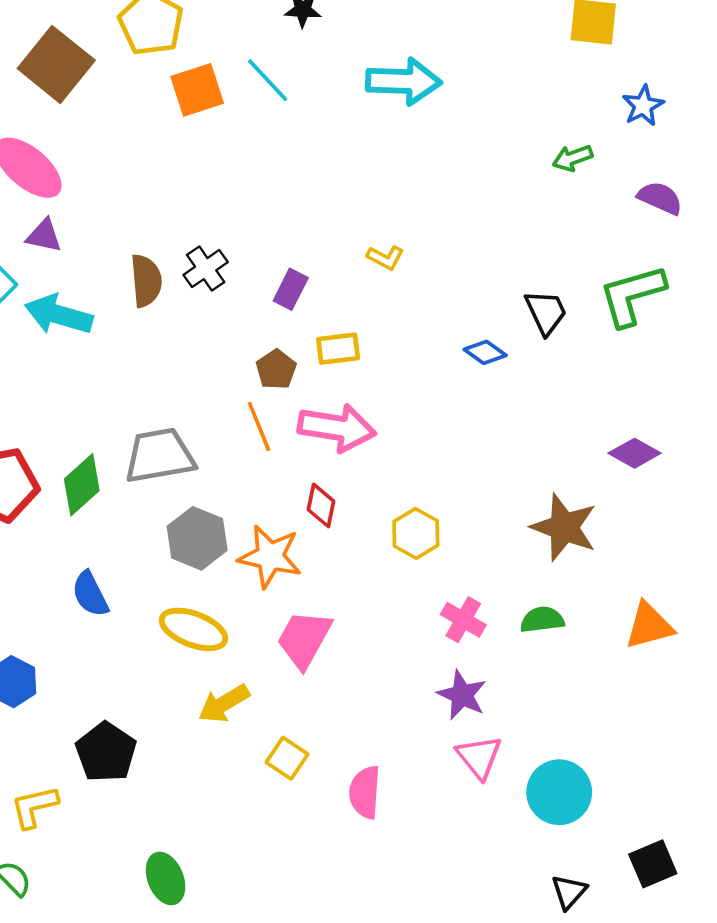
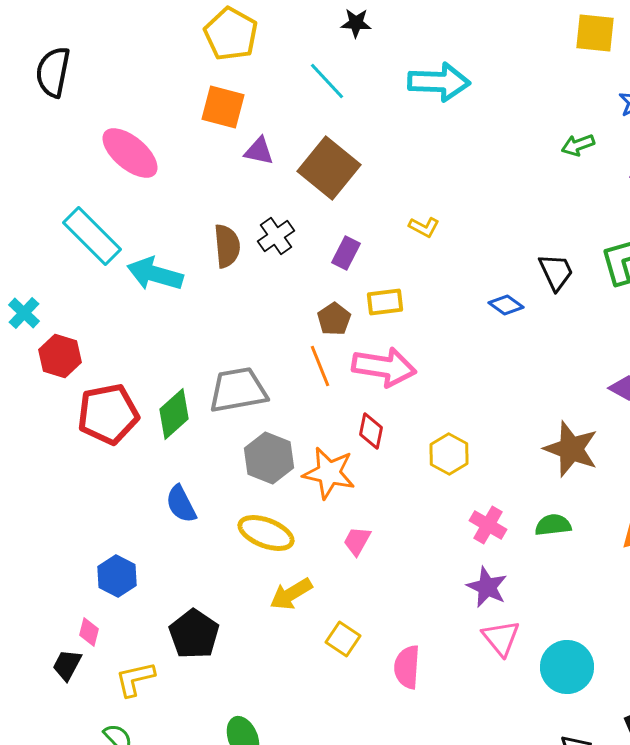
brown square: (56, 64) -> (329, 168), moved
orange square: (197, 90) -> (223, 107), moved, turned 33
purple triangle: (44, 236) -> (259, 151), moved
pink trapezoid: (304, 639) -> (357, 541), size x0.6

